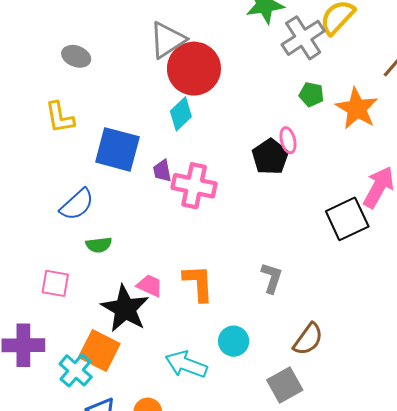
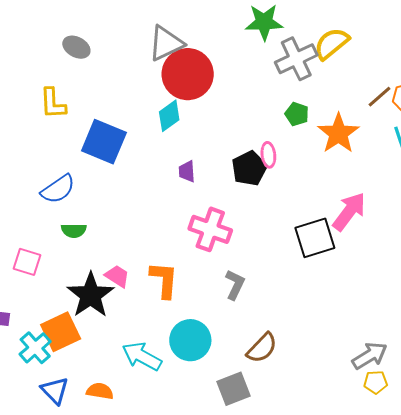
purple trapezoid: (162, 171) -> (187, 171), moved
pink cross: (194, 186) -> (210, 229), moved
cyan circle: (234, 341) -> (190, 340), size x1.4
orange square: (99, 350) -> (61, 332), turned 30

